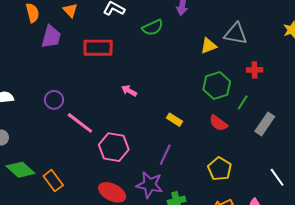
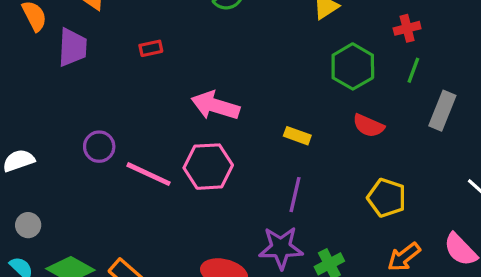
red rectangle: (98, 48) -> (151, 48), size x0.5
pink arrow: (129, 91) -> (215, 106), size x1.8
green line: (243, 102) -> (413, 70), moved
pink hexagon: (114, 147) -> (208, 167), moved

